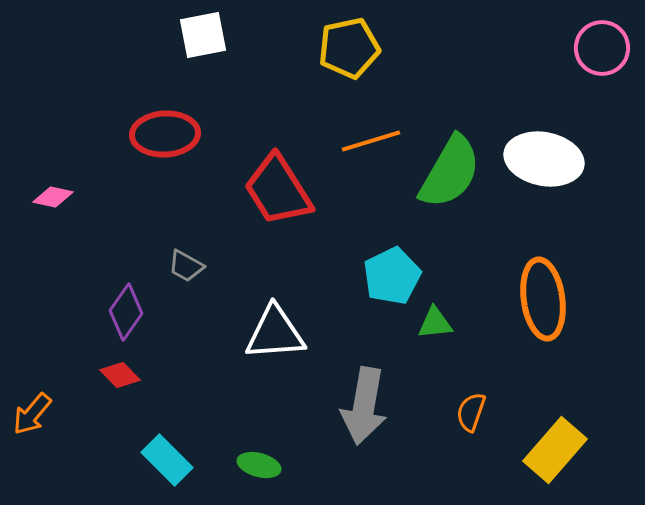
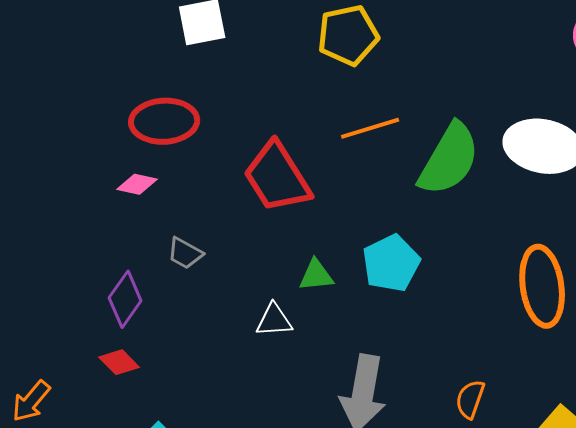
pink diamond: (53, 197) -> (137, 184), moved
green triangle: (435, 323) -> (316, 275), moved
white triangle: (275, 333) -> (274, 320), size x0.6

